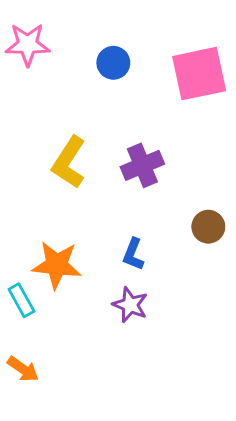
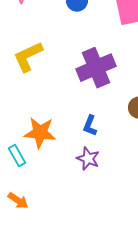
yellow L-shape: (69, 162) -> (28, 57), moved, turned 32
purple cross: (142, 165) -> (96, 68), size x1.4

